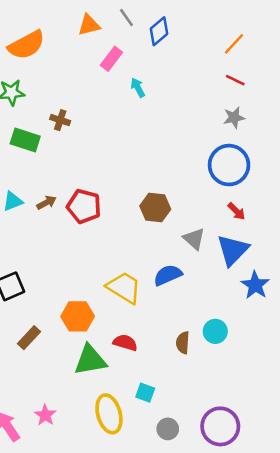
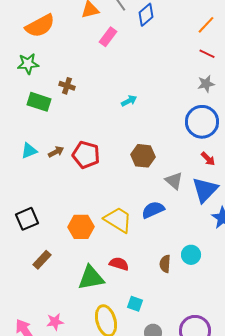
cyan arrow: (138, 88) -> (129, 101), moved, turned 91
orange hexagon: (78, 316) -> (81, 227), moved
pink star: (45, 415) -> (55, 322), turned 30

